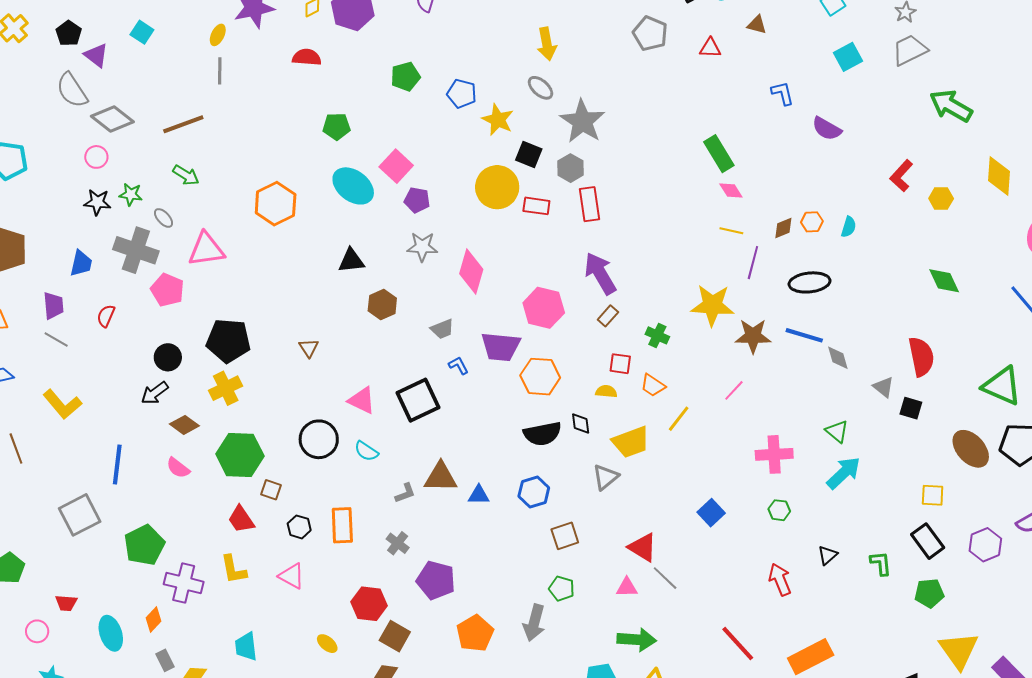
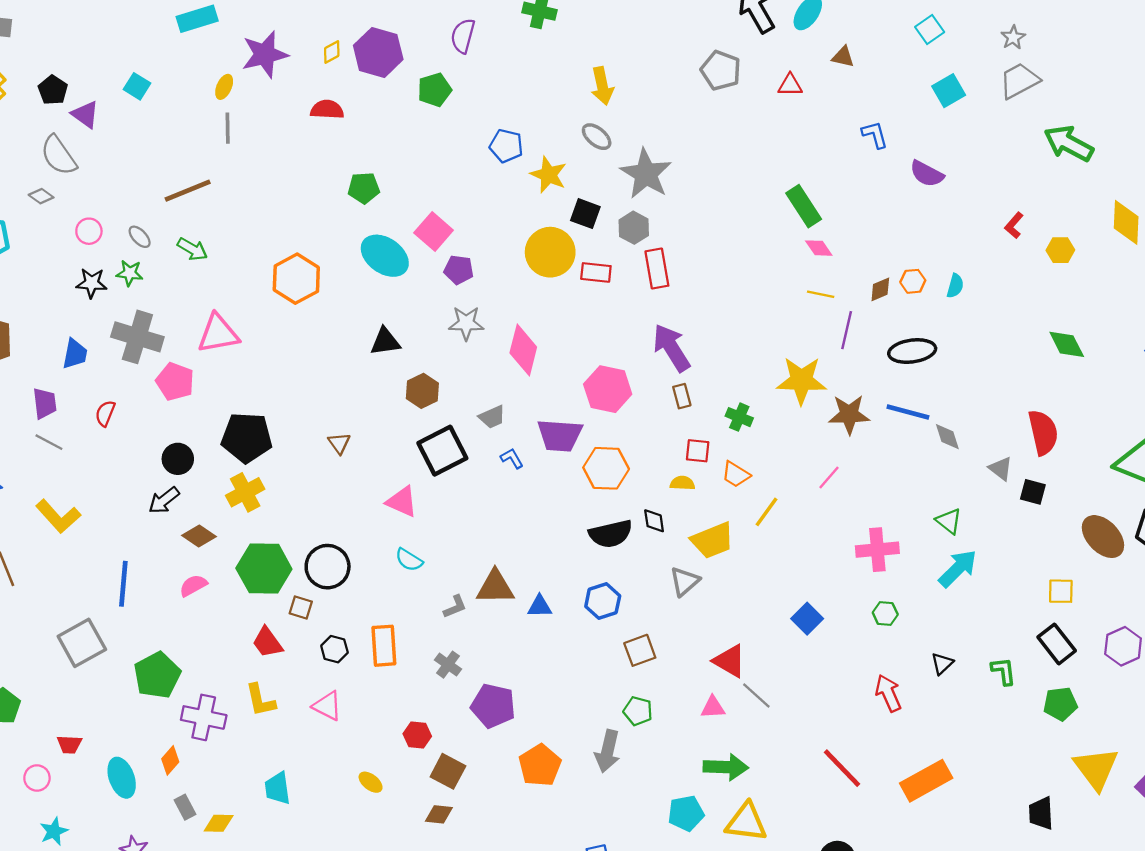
green pentagon: (405, 77) -> (435, 90), moved
gray diamond: (112, 119) -> (41, 196), moved, size x0.5
red L-shape: (901, 176) -> (1014, 225), size x0.7
gray ellipse: (164, 218) -> (140, 237), moved
brown rectangle: (608, 316) -> (682, 396), turned -55
black square: (418, 400) -> (442, 451), moved
black circle: (319, 439) -> (328, 567), moved
pink semicircle: (178, 468) -> (193, 585), turned 115
red hexagon: (369, 604) -> (417, 735), size x0.7

